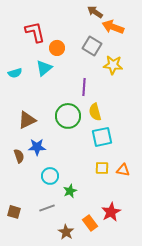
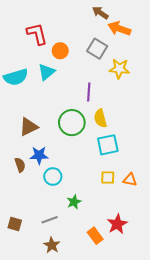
cyan semicircle: (15, 73) -> (16, 77), size x1.6
cyan circle: (50, 176) -> (53, 176), moved
brown star: (66, 232) -> (52, 245), moved

